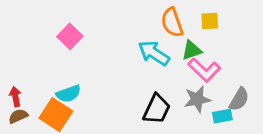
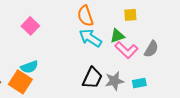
orange semicircle: (172, 22) -> (85, 16), moved
gray star: (197, 99) -> (114, 81), moved
gray semicircle: (239, 99) -> (151, 49), moved

